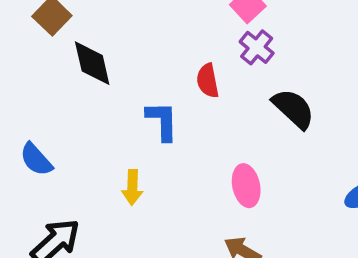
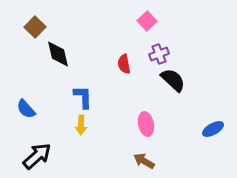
purple cross: (257, 47) -> (159, 54), moved, turned 30
blue L-shape: (162, 121) -> (83, 97), moved

